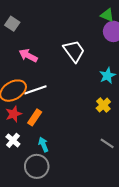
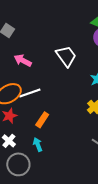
orange rectangle: (35, 117) -> (42, 120), moved
gray circle: (37, 166) -> (18, 164), moved

